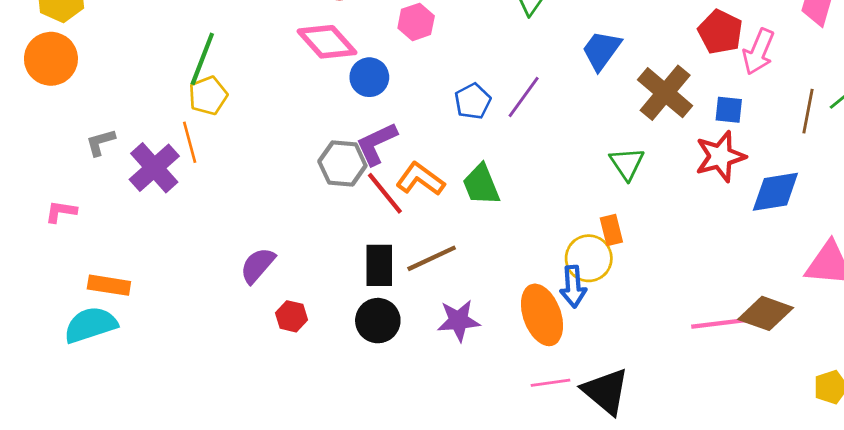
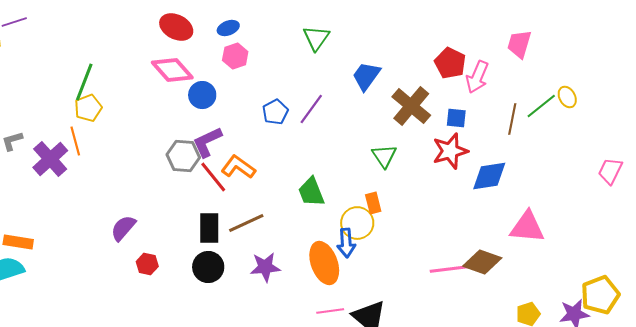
green trapezoid: (481, 185) -> (311, 192), moved

